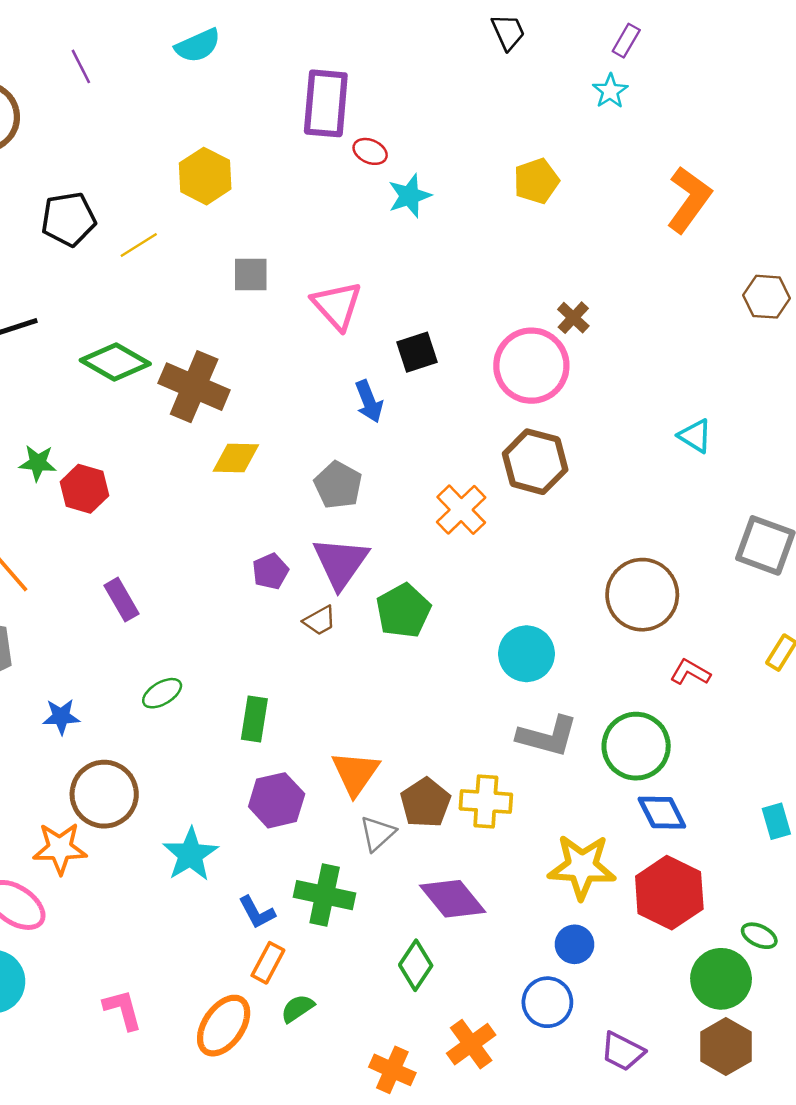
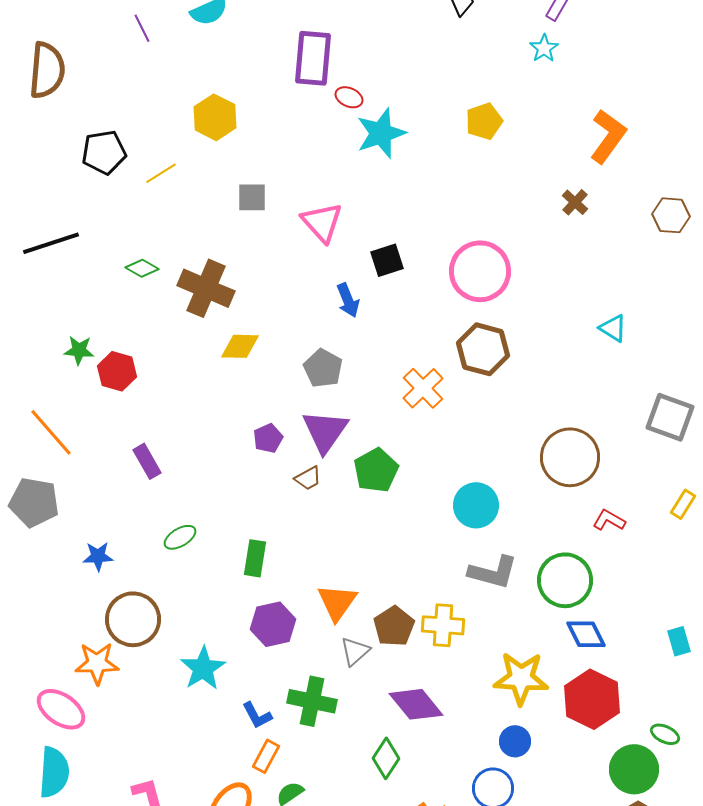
purple line: (81, 66) -> (142, 28), moved
cyan star: (410, 196) -> (381, 133), size x1.4
brown cross: (573, 318) -> (575, 202), moved
green diamond: (115, 362) -> (142, 268), size x0.6

